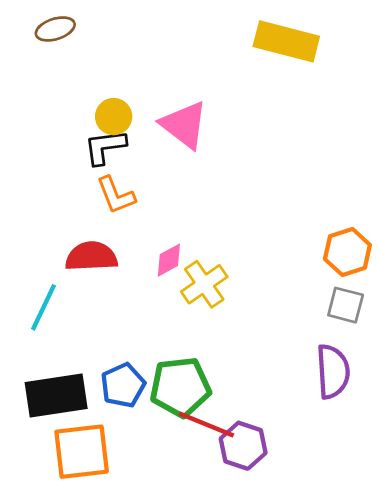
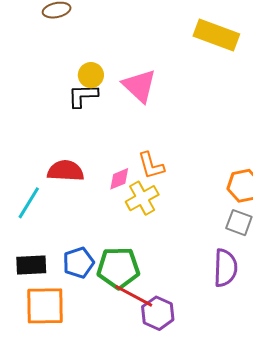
orange L-shape: (116, 195) -> (151, 166), moved
black rectangle: (56, 396) -> (31, 265), size x0.7

